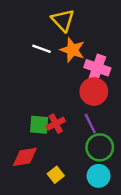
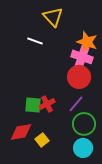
orange star: (72, 50) -> (87, 42), moved
purple line: (90, 124) -> (76, 104), turned 66
yellow square: (56, 175) -> (42, 140), moved

